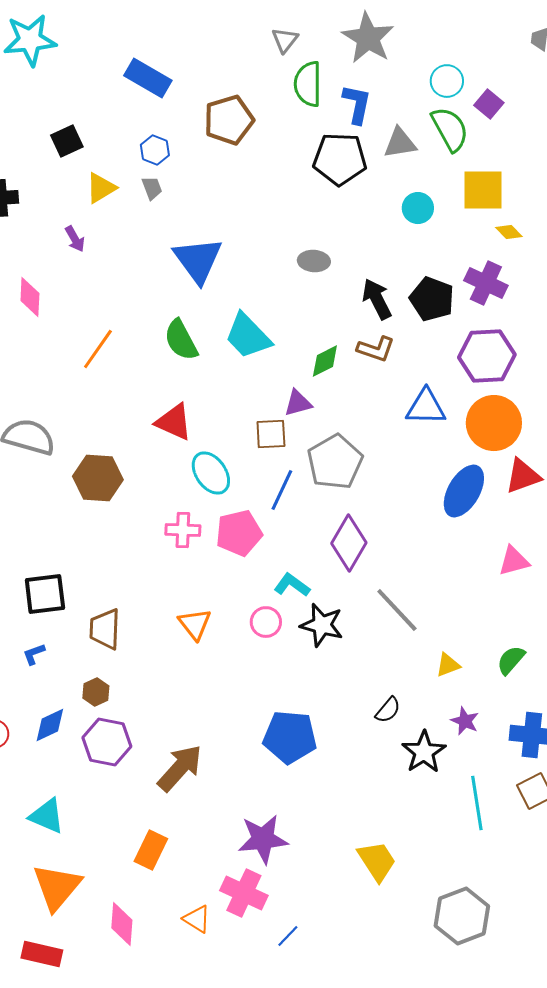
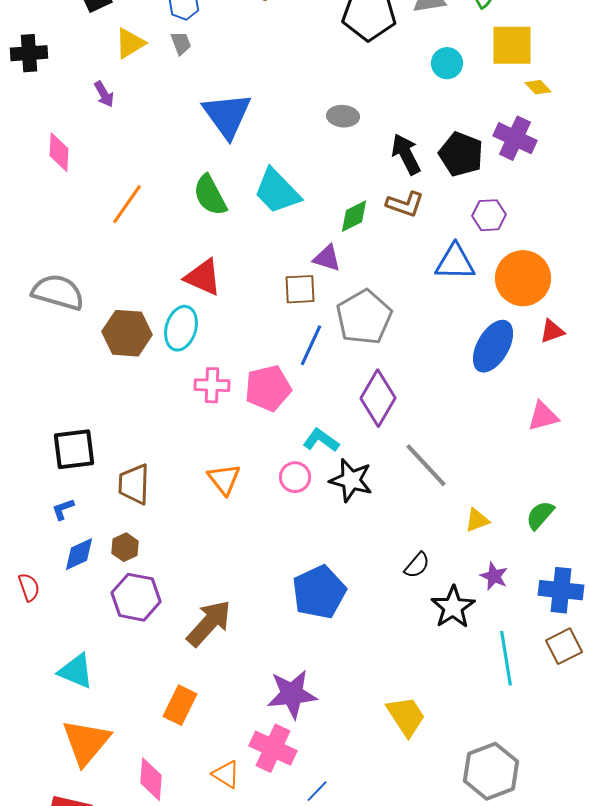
purple hexagon: (487, 356) -> (489, 215), moved, size x0.6
purple triangle: (298, 403) -> (327, 258), turned 32
cyan ellipse: (211, 473) -> (181, 328), moved, turned 51
red triangle: (523, 476) -> (552, 331), size x0.7
blue diamond: (50, 725) -> (79, 554), moved
blue pentagon: (290, 737) -> (319, 592), turned -30

